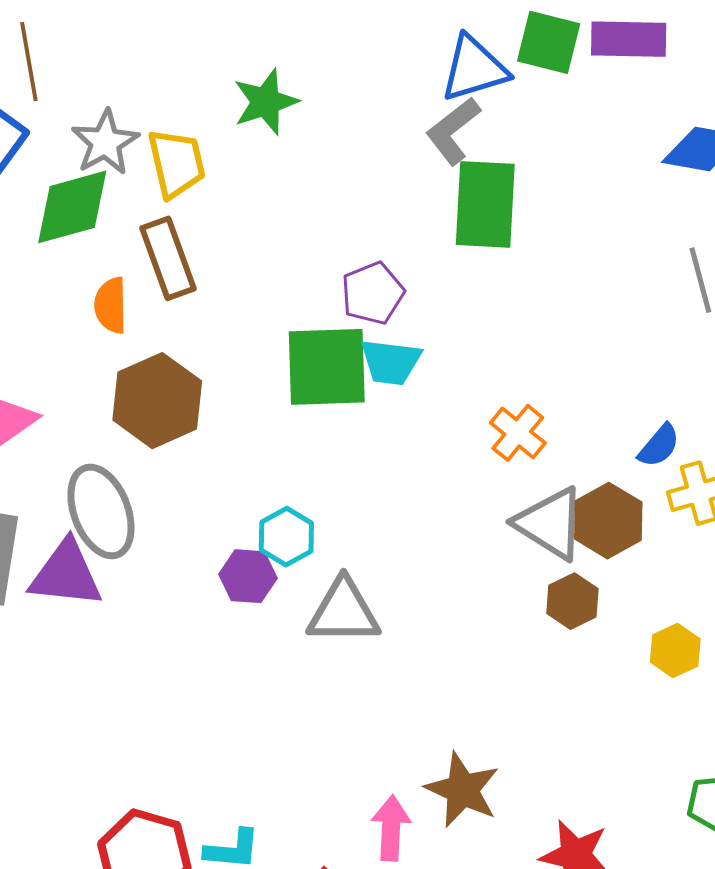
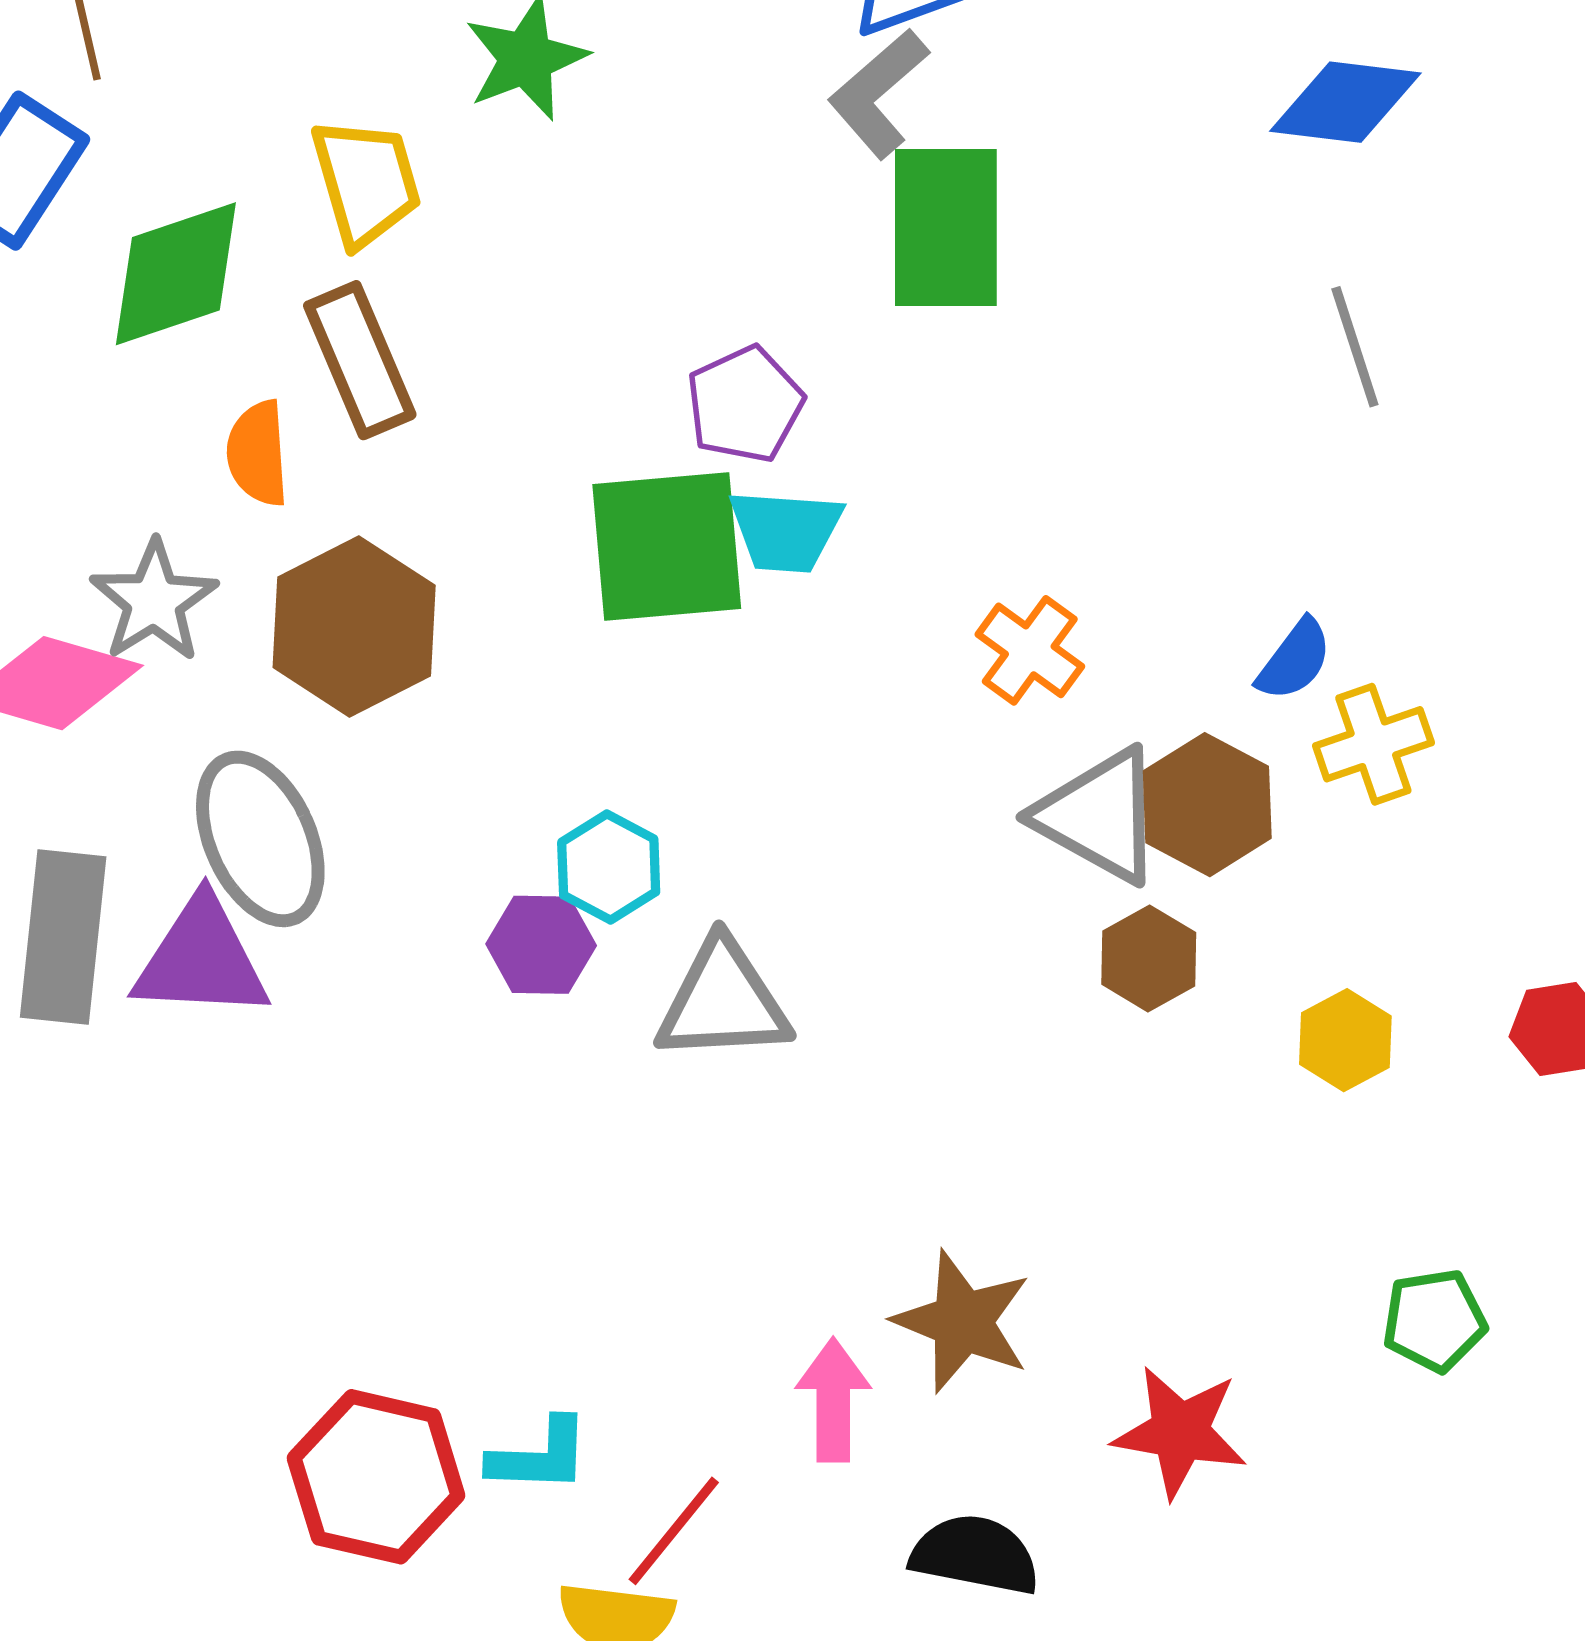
gray star: (105, 142) -> (154, 601), moved

